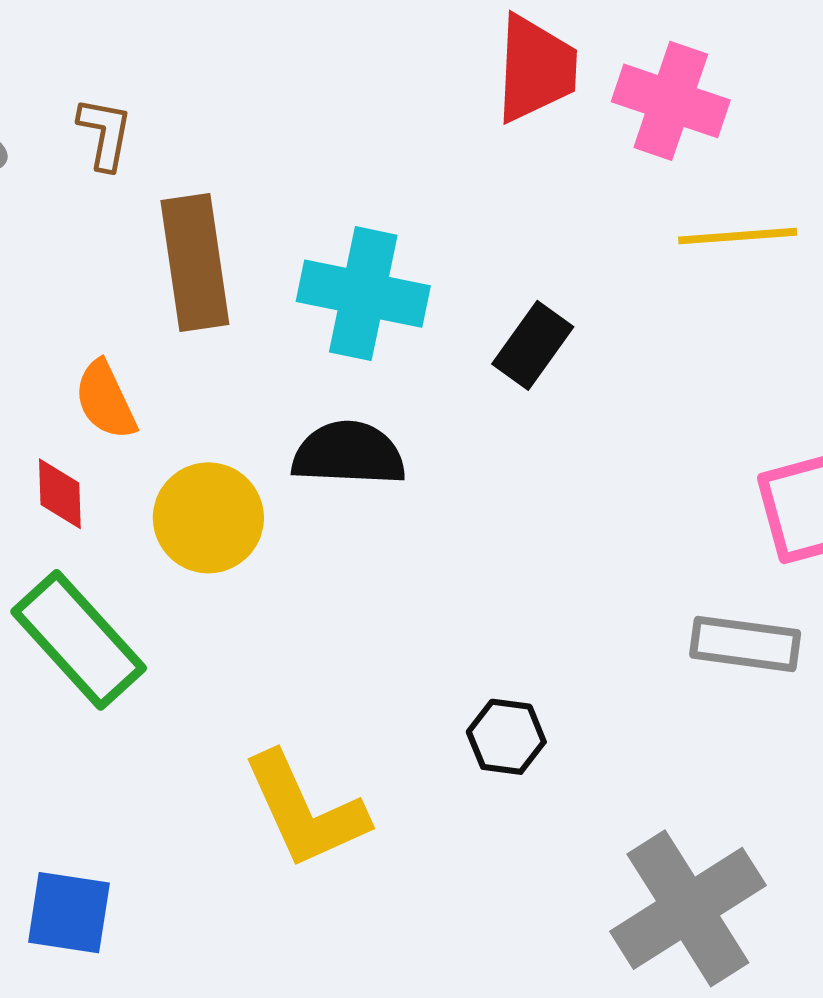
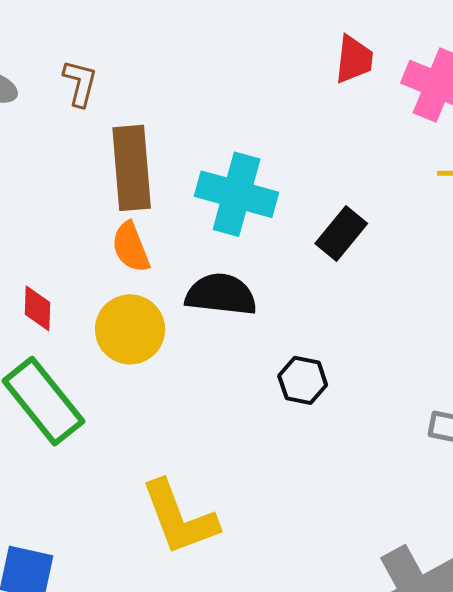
red trapezoid: (536, 69) -> (354, 59), size x0.7
orange semicircle: (105, 400) -> (131, 247), moved
black hexagon: (506, 737) -> (303, 380), moved

